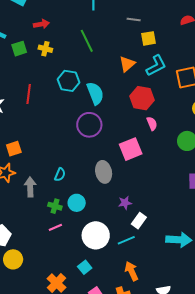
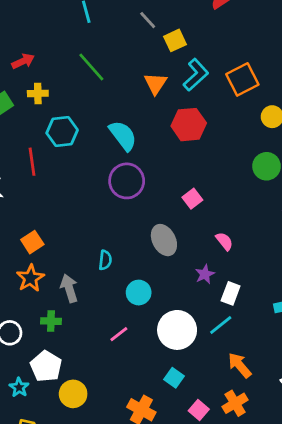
gray line: (134, 19) -> (148, 20), turned 56
cyan hexagon: (69, 81) -> (62, 132), moved
pink semicircle: (152, 124) -> (224, 241), moved
pink square: (131, 149) -> (192, 199), size x0.6
green cross: (55, 206) -> (51, 321), moved

